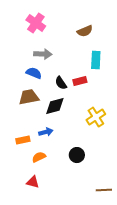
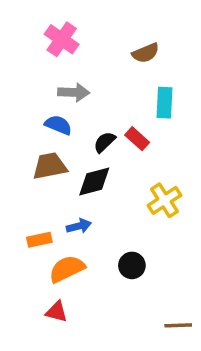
red rectangle: (80, 81) -> (137, 139), turned 56
black semicircle: (61, 83) -> (105, 142), turned 80
orange semicircle: (39, 157) -> (67, 269), size x1.5

